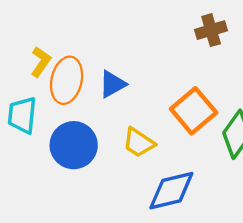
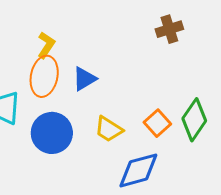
yellow L-shape: (41, 62) -> (46, 45), moved
orange square: (194, 111) -> (157, 123), moved, size x0.7

